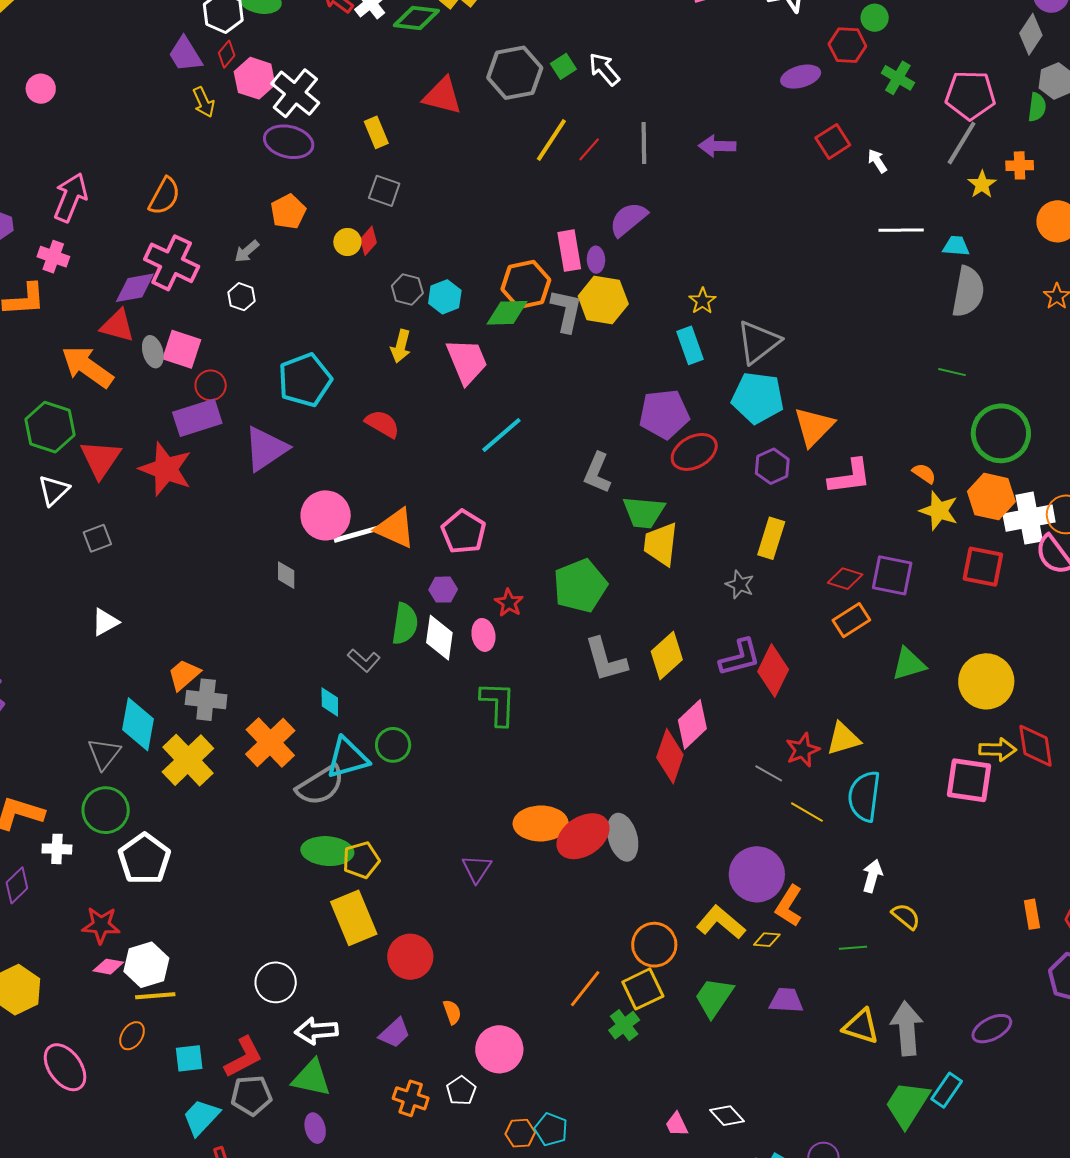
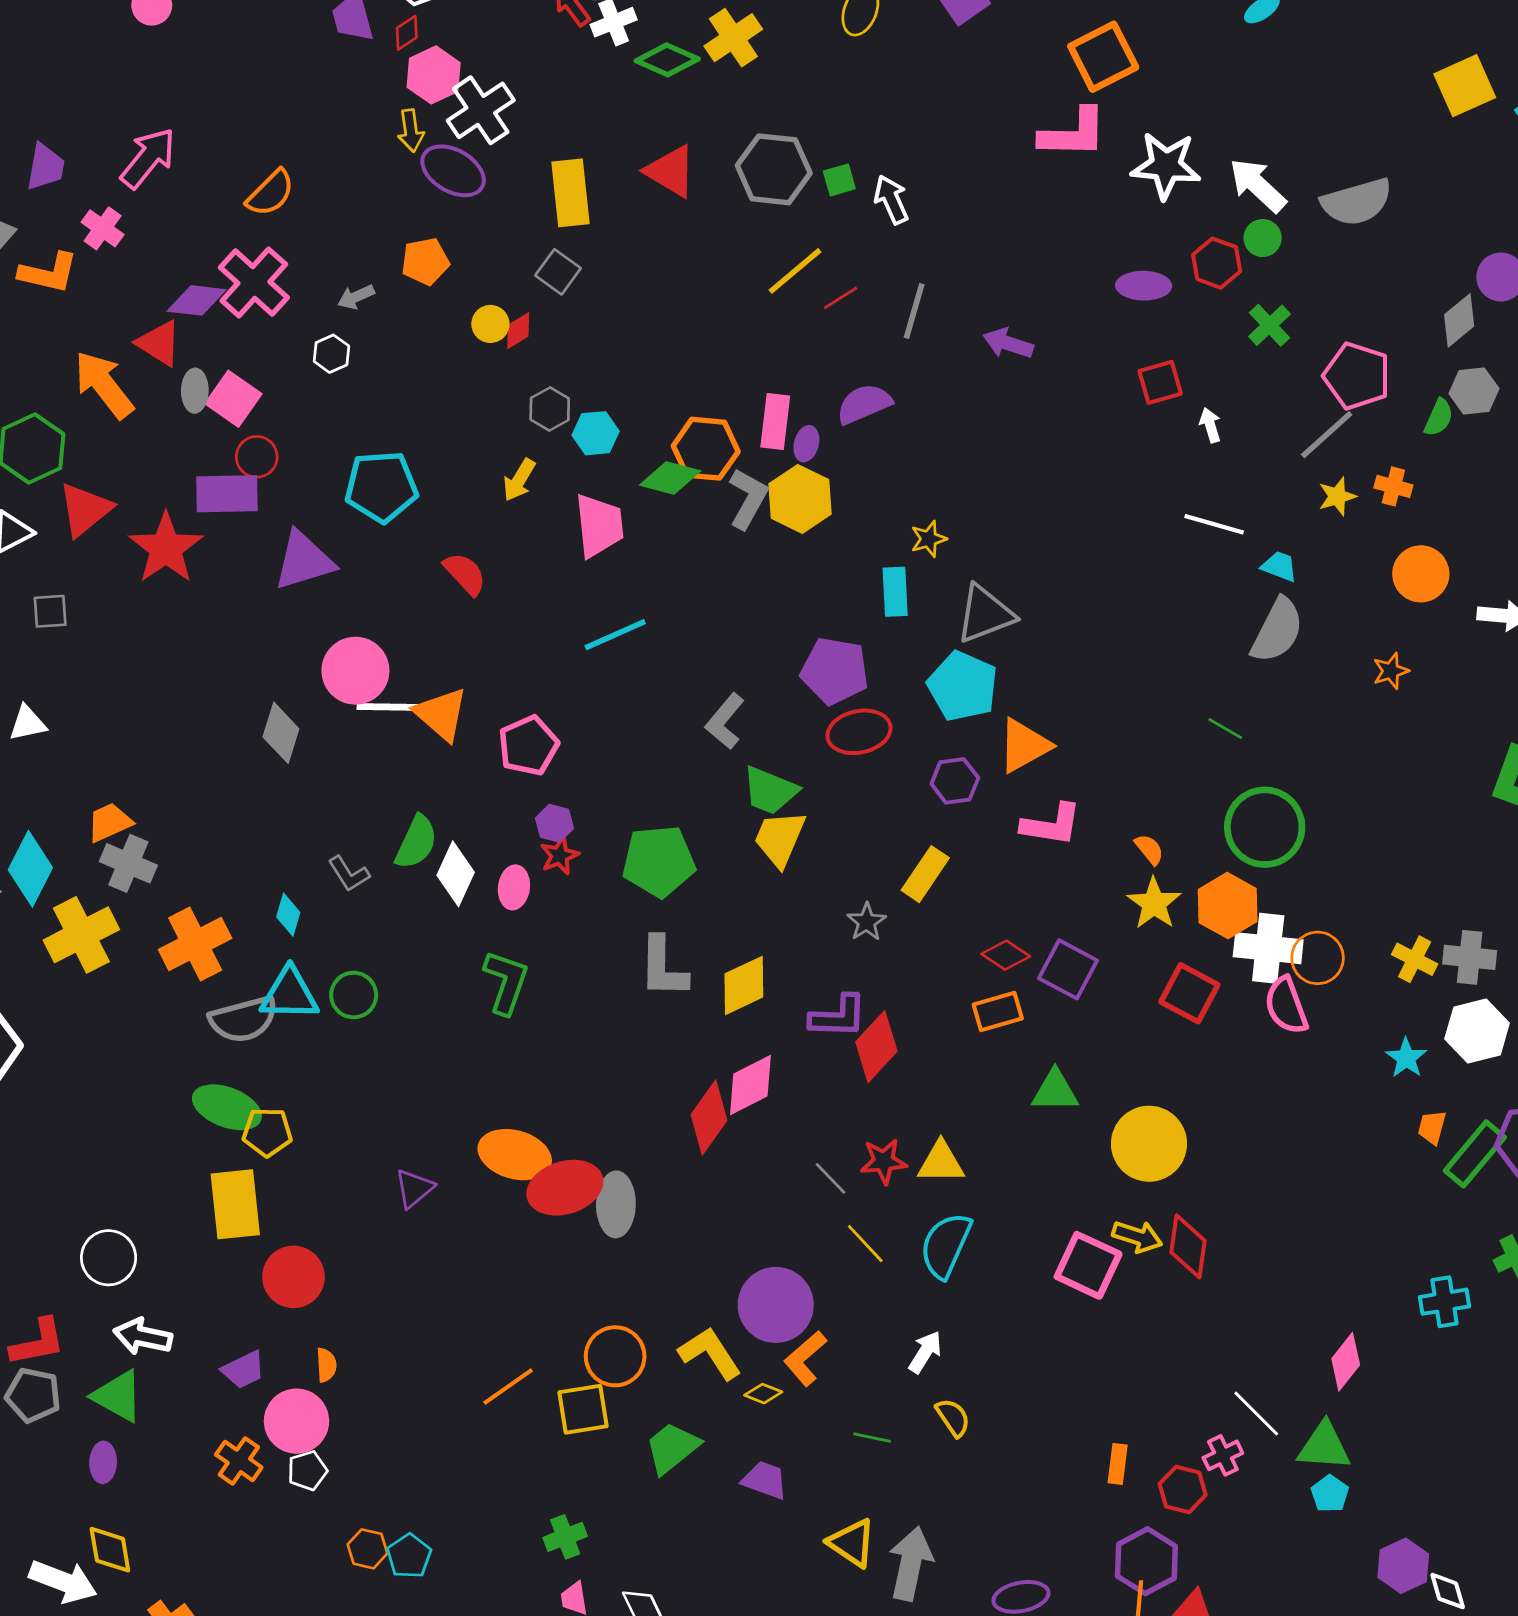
yellow arrow: (204, 102) -> (411, 131), moved
yellow rectangle: (376, 132) -> (570, 193), size x1.6
gray diamond: (286, 575) -> (281, 733), size x1.5
purple hexagon: (443, 590) -> (554, 823), moved
green cross: (624, 1025) -> (565, 1537), moved
pink circle: (499, 1049) -> (297, 1421), moved

